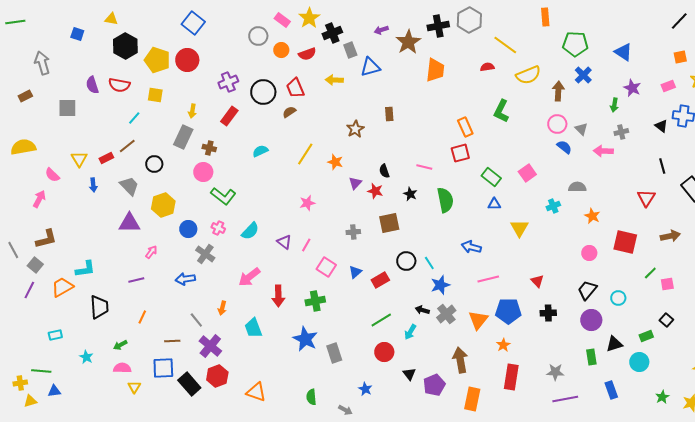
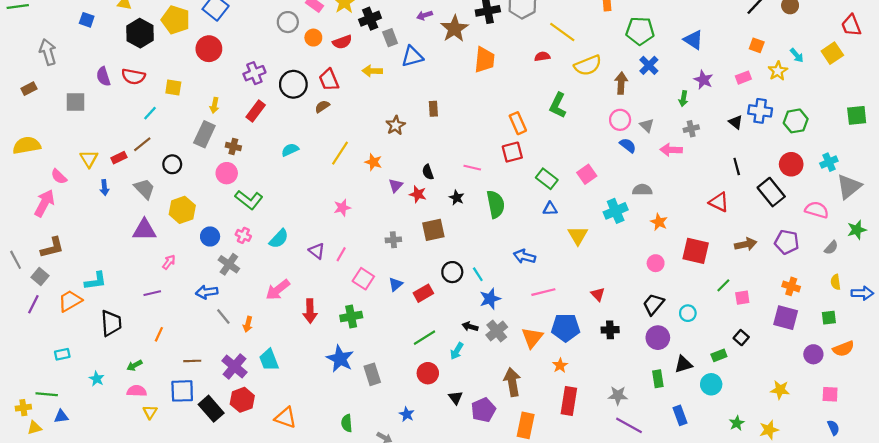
orange square: (680, 57) -> (757, 45), turned 32
yellow pentagon: (157, 60) -> (176, 20), moved
red triangle: (646, 198) -> (719, 202), turned -36
pink arrow: (39, 199) -> (44, 203), size x1.4
cyan cross: (553, 206) -> (616, 211), size x1.5
gray line: (196, 320) -> (223, 316), moved
cyan trapezoid: (253, 328) -> (269, 360), moved
purple line: (565, 399) -> (629, 425), turned 40

